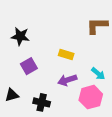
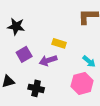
purple arrow: (67, 80) -> (48, 60), moved

